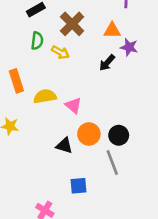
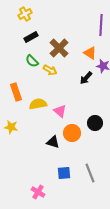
orange triangle: (112, 30) -> (90, 53), turned 32
green semicircle: (37, 41) -> (32, 61), turned 128
black circle: (119, 135) -> (95, 123), moved
gray line: (112, 162) -> (90, 173), moved

